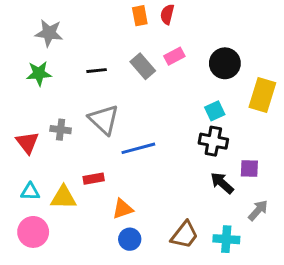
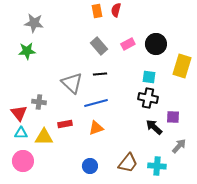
pink rectangle: (174, 56) -> (128, 44), moved
black line: (97, 71) -> (100, 74), moved
cyan square: (215, 111) -> (149, 77), turned 32
gray cross: (61, 130) -> (39, 102), moved
red triangle: (27, 143) -> (19, 113), moved
orange triangle: (123, 209) -> (96, 128), moved

